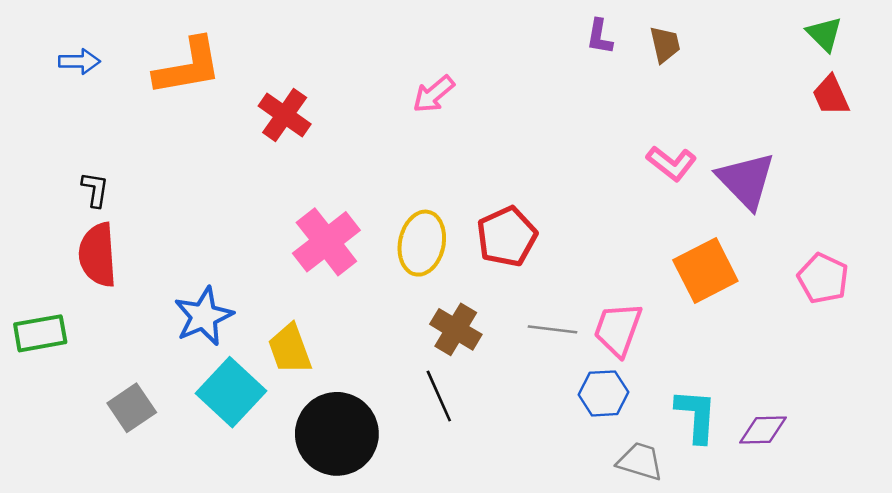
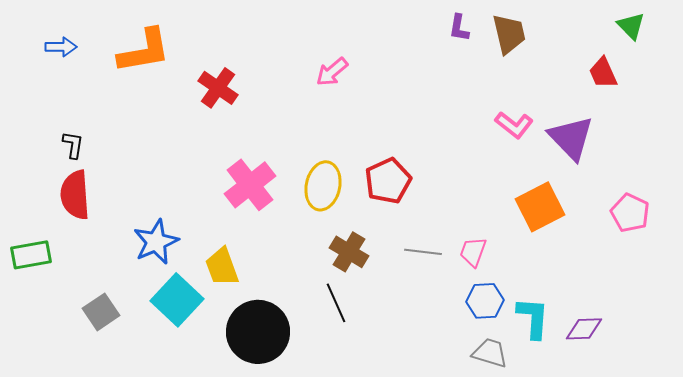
brown trapezoid: (665, 44) -> (509, 34), size x1.4
red trapezoid: (831, 95) -> (603, 73), moved
pink trapezoid: (618, 329) -> (473, 252), size x0.7
blue hexagon: (603, 393) -> (485, 301), moved

